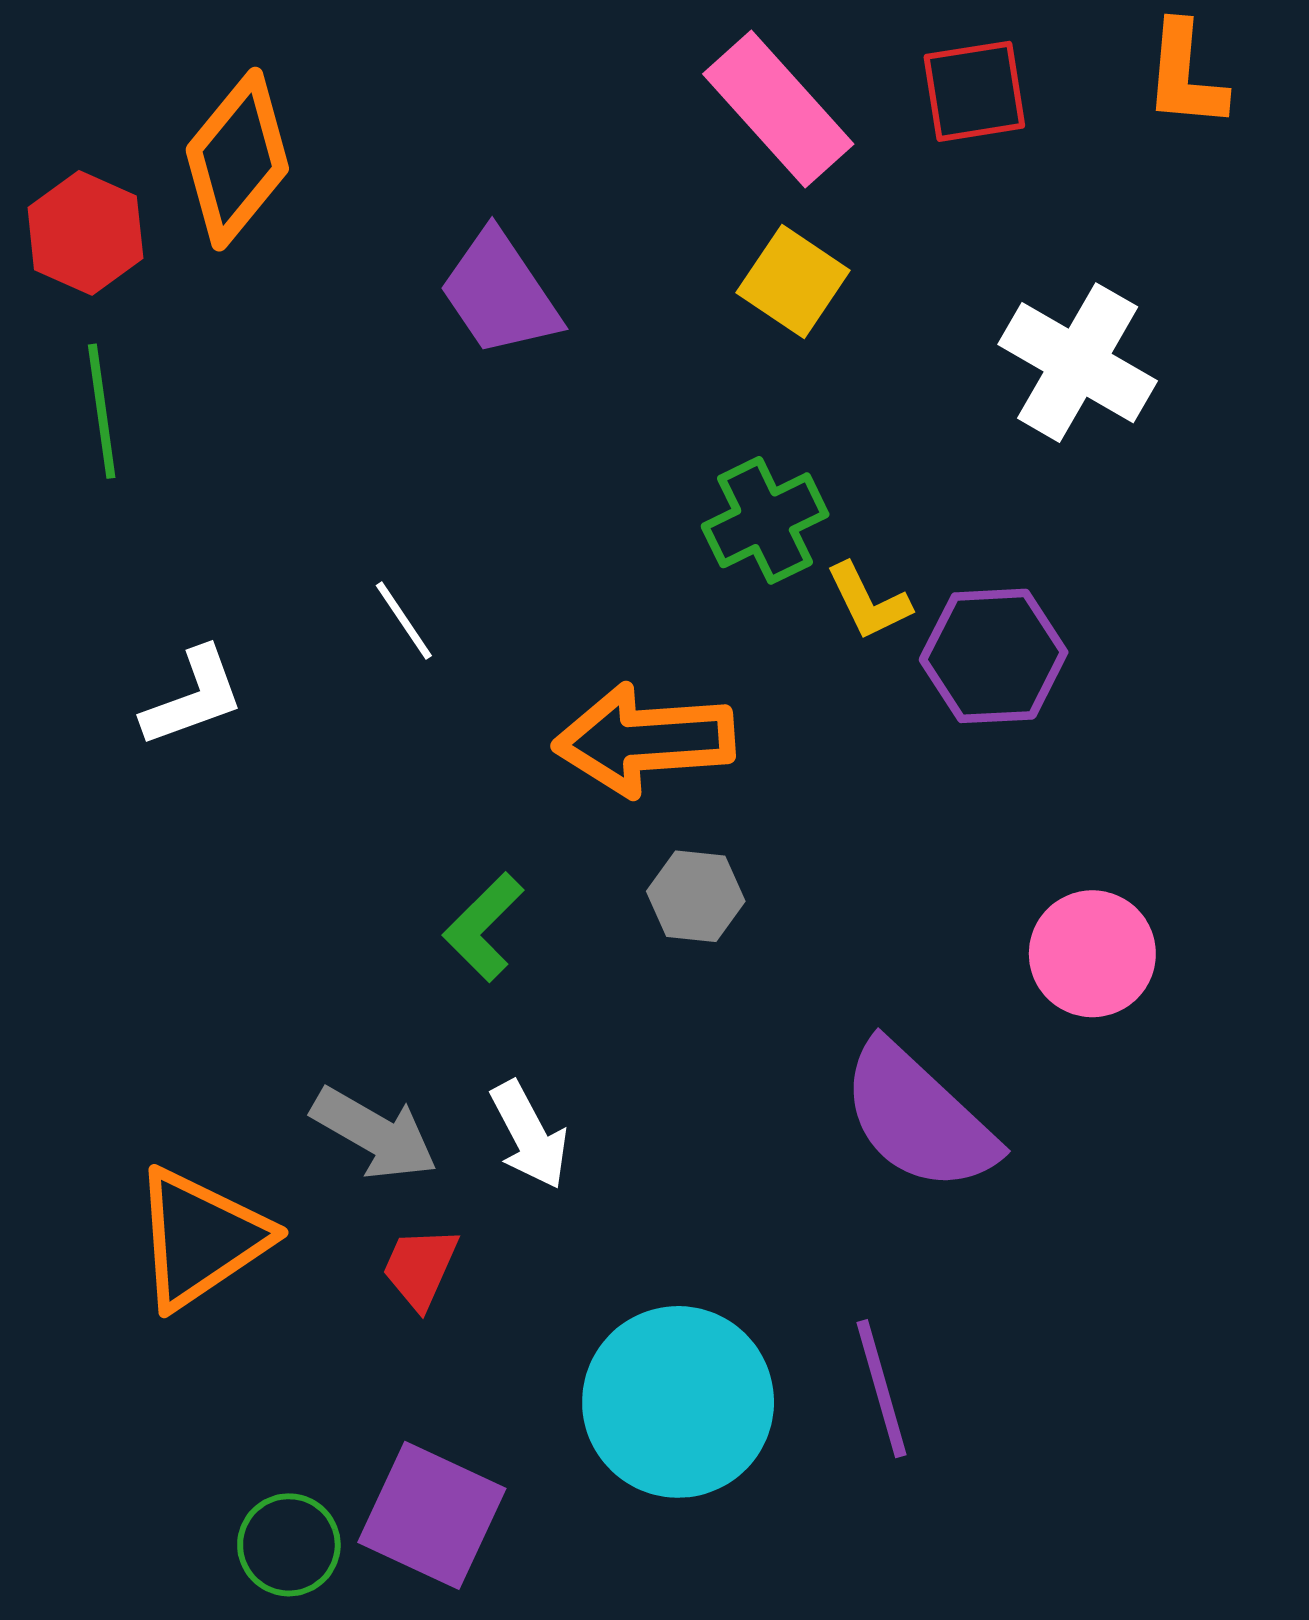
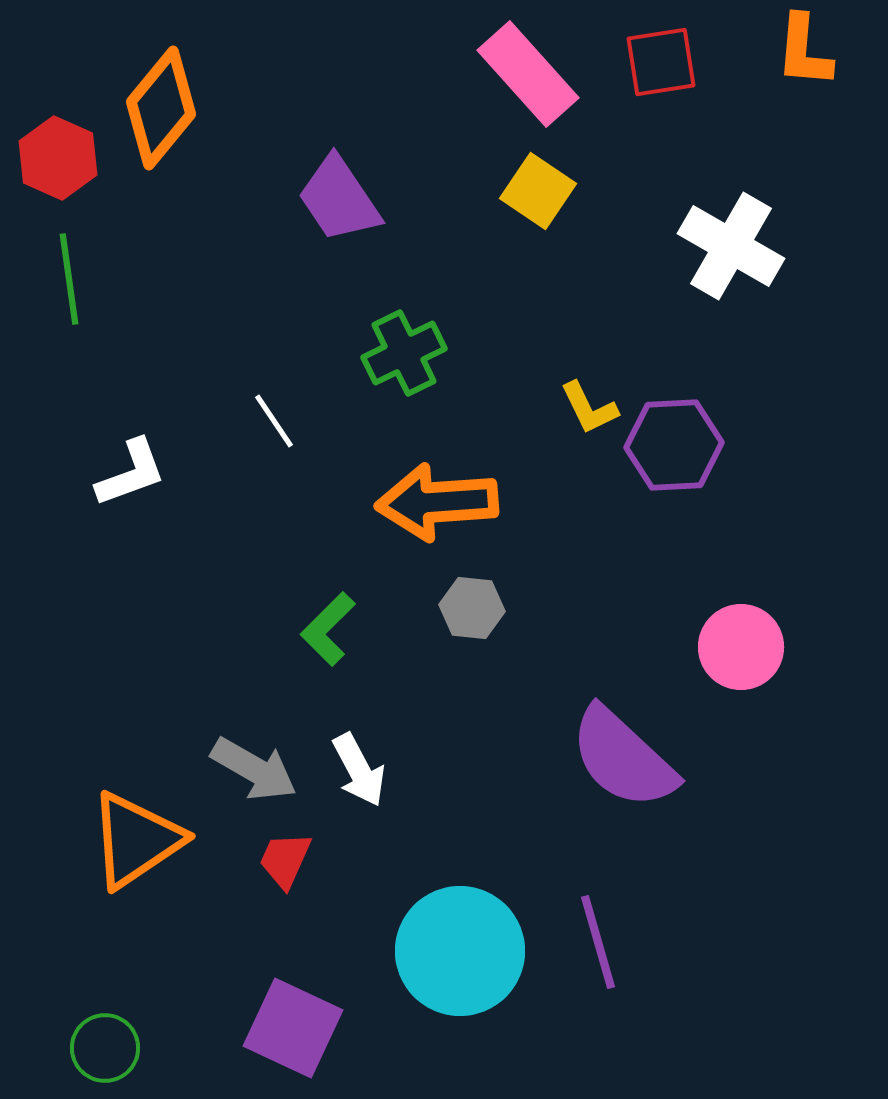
green cross: (765, 520) -> (404, 353), moved
green circle: (289, 1545) -> (105, 1048), moved

